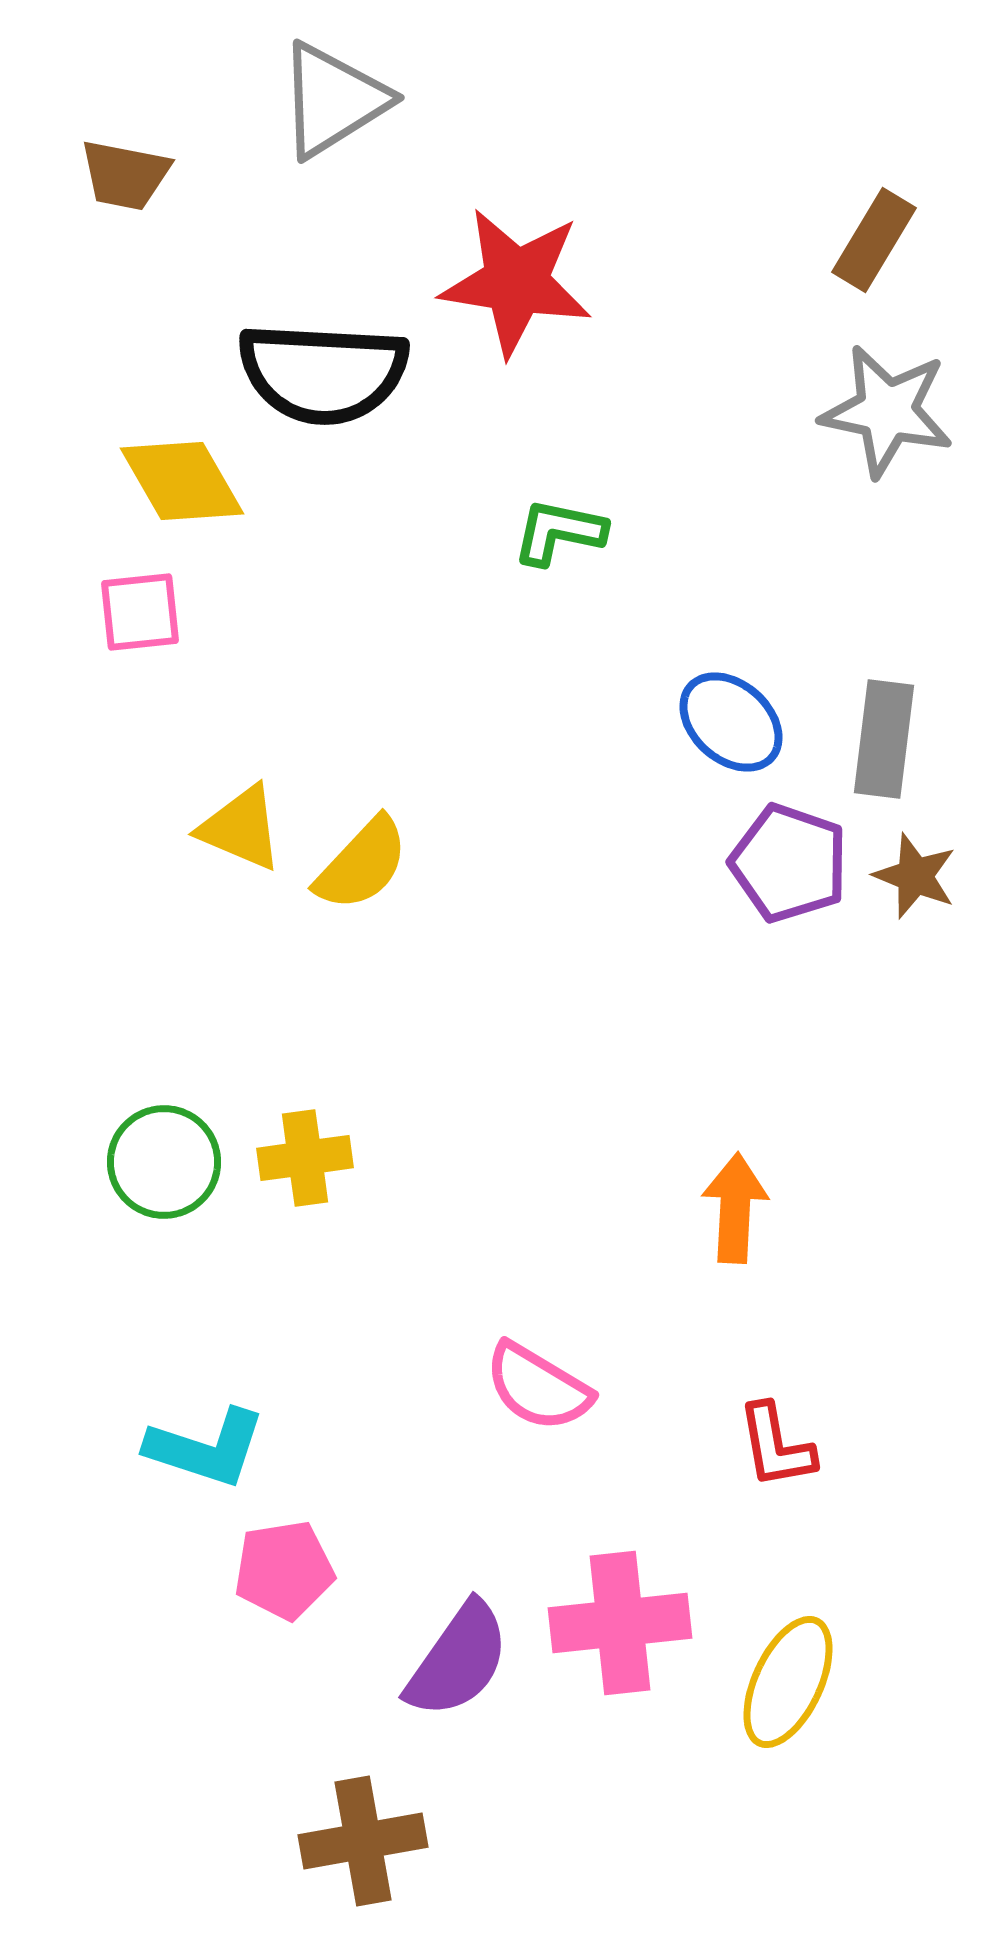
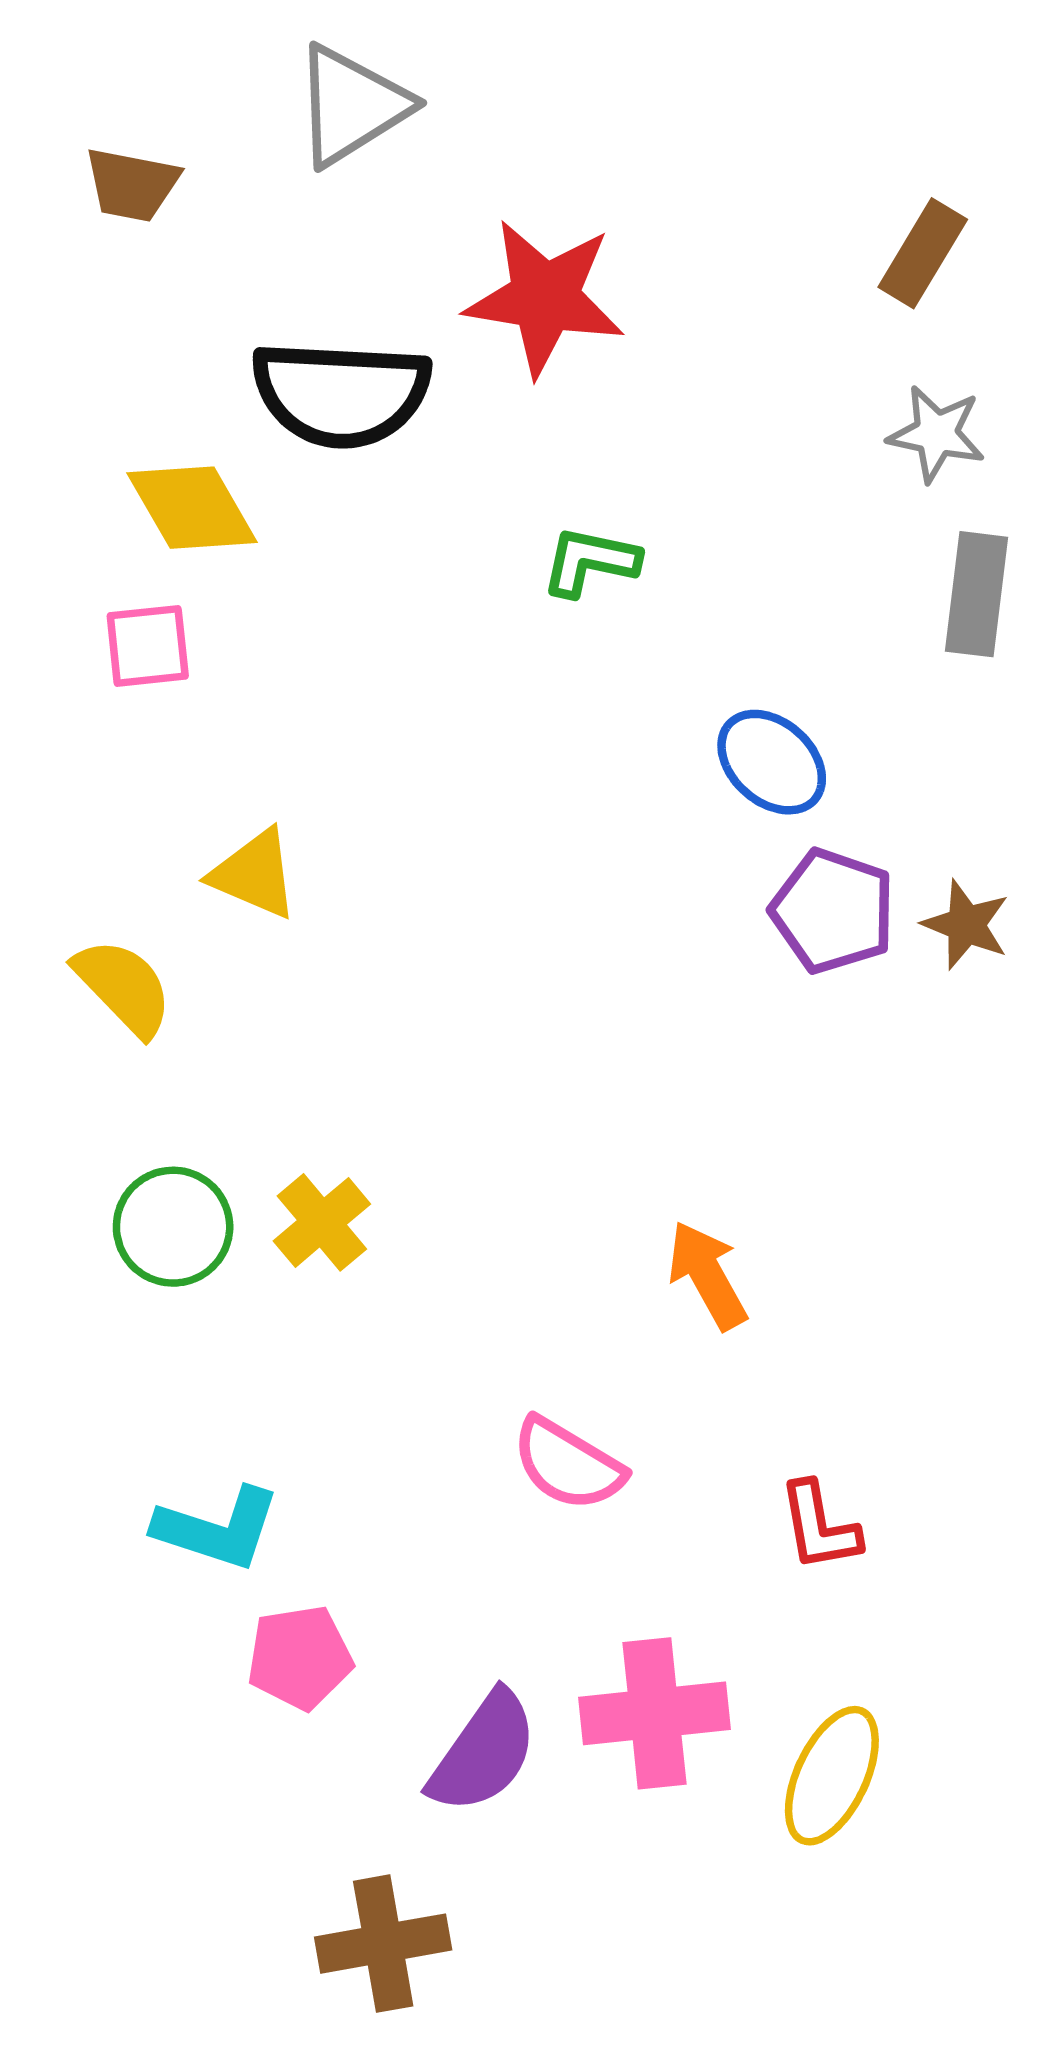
gray star: (887, 411) -> (936, 434), size x0.7
gray rectangle: (884, 739) -> (977, 594), moved
yellow semicircle: (362, 864) -> (123, 987), moved, turned -87
yellow cross: (305, 1158) -> (322, 1222), turned -32
orange arrow: (735, 1208) -> (707, 1275), moved, turned -32

